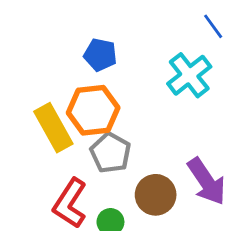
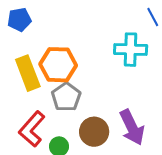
blue pentagon: (100, 55) -> (19, 20), moved, turned -30
cyan cross: (189, 75) -> (131, 50), turned 32

